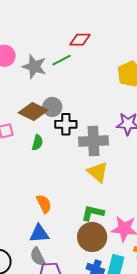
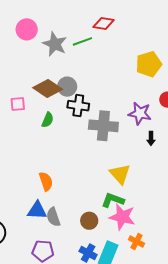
yellow triangle: (98, 172) -> (120, 174), moved
green L-shape: (93, 213) -> (113, 200), moved
brown circle: (92, 237) -> (89, 221), size x0.6
gray semicircle: (38, 257) -> (53, 217), moved

